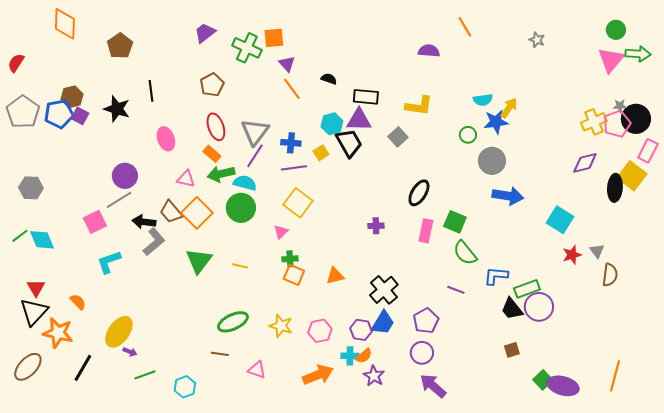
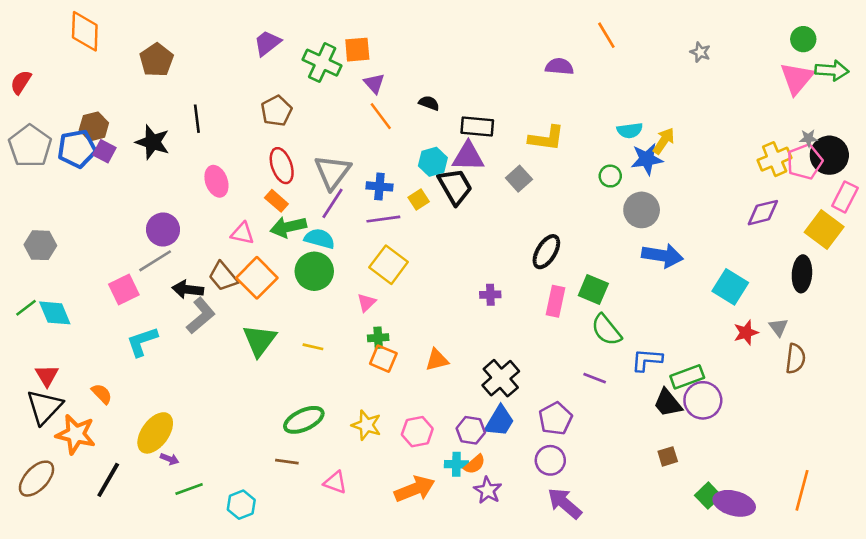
black ellipse: (615, 188) -> (802, 274), moved

